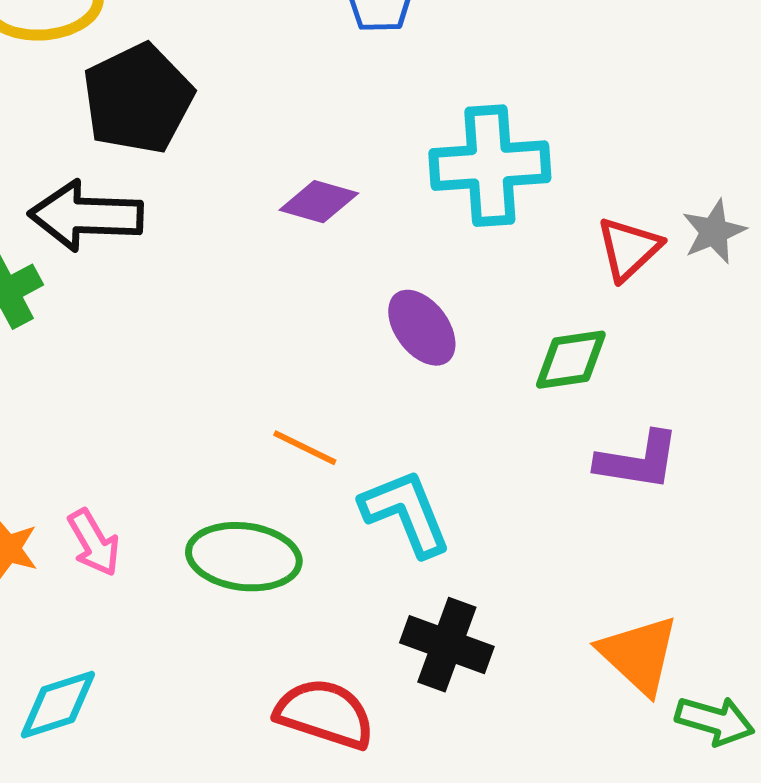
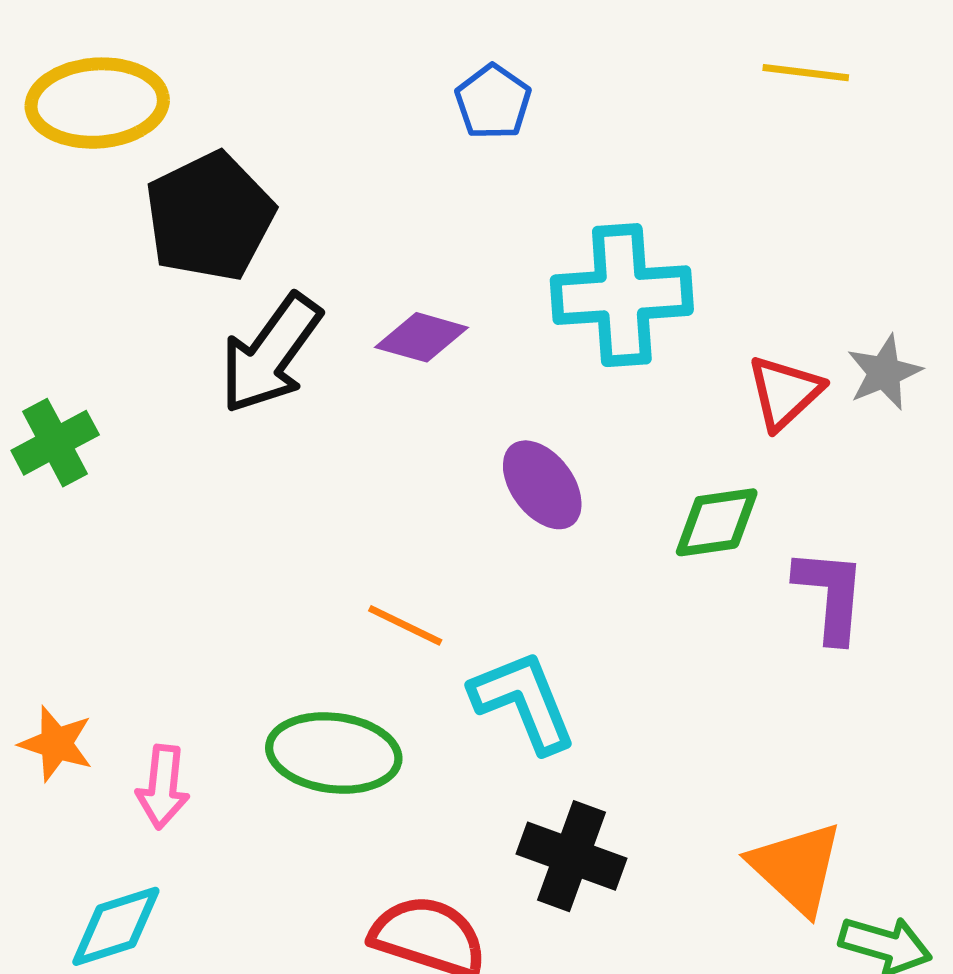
black arrow: (86, 216) -> (271, 354), moved, turned -56
purple L-shape: (638, 461) -> (830, 595), moved, turned -94
pink arrow: (94, 543) -> (163, 787), moved, turned 36

